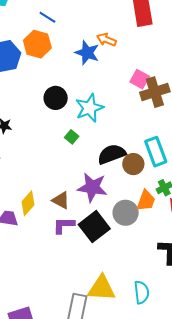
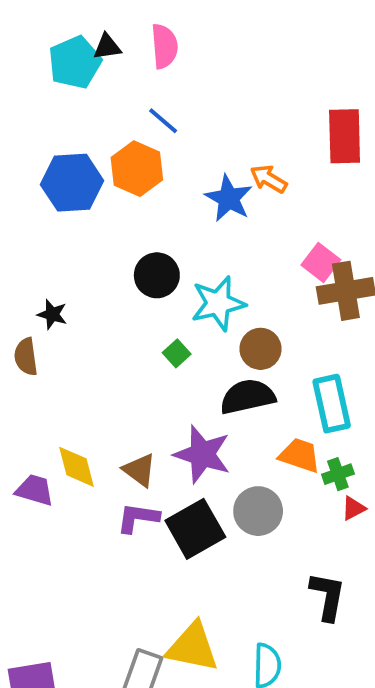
brown circle: (133, 164) -> (261, 349), moved
orange trapezoid: (146, 201) -> (300, 455), moved, turned -100
yellow diamond: (28, 203) -> (76, 467), turned -65

